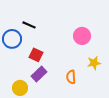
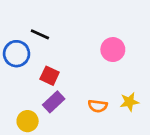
yellow star: (94, 63) -> (129, 102), moved
orange semicircle: (71, 77) -> (98, 106), turned -80

